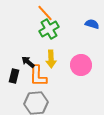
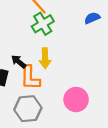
blue semicircle: (92, 24) -> (92, 18), turned -40
pink circle: (81, 65) -> (76, 100), moved

